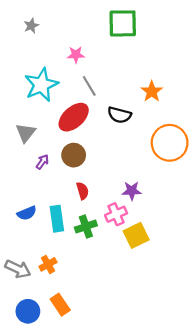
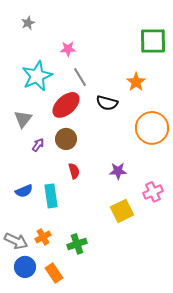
green square: (123, 23) -> (153, 41), moved
pink cross: (116, 214) -> (153, 192), moved
green cross: (86, 226) -> (77, 244), moved
blue circle: (28, 311) -> (25, 267), moved

